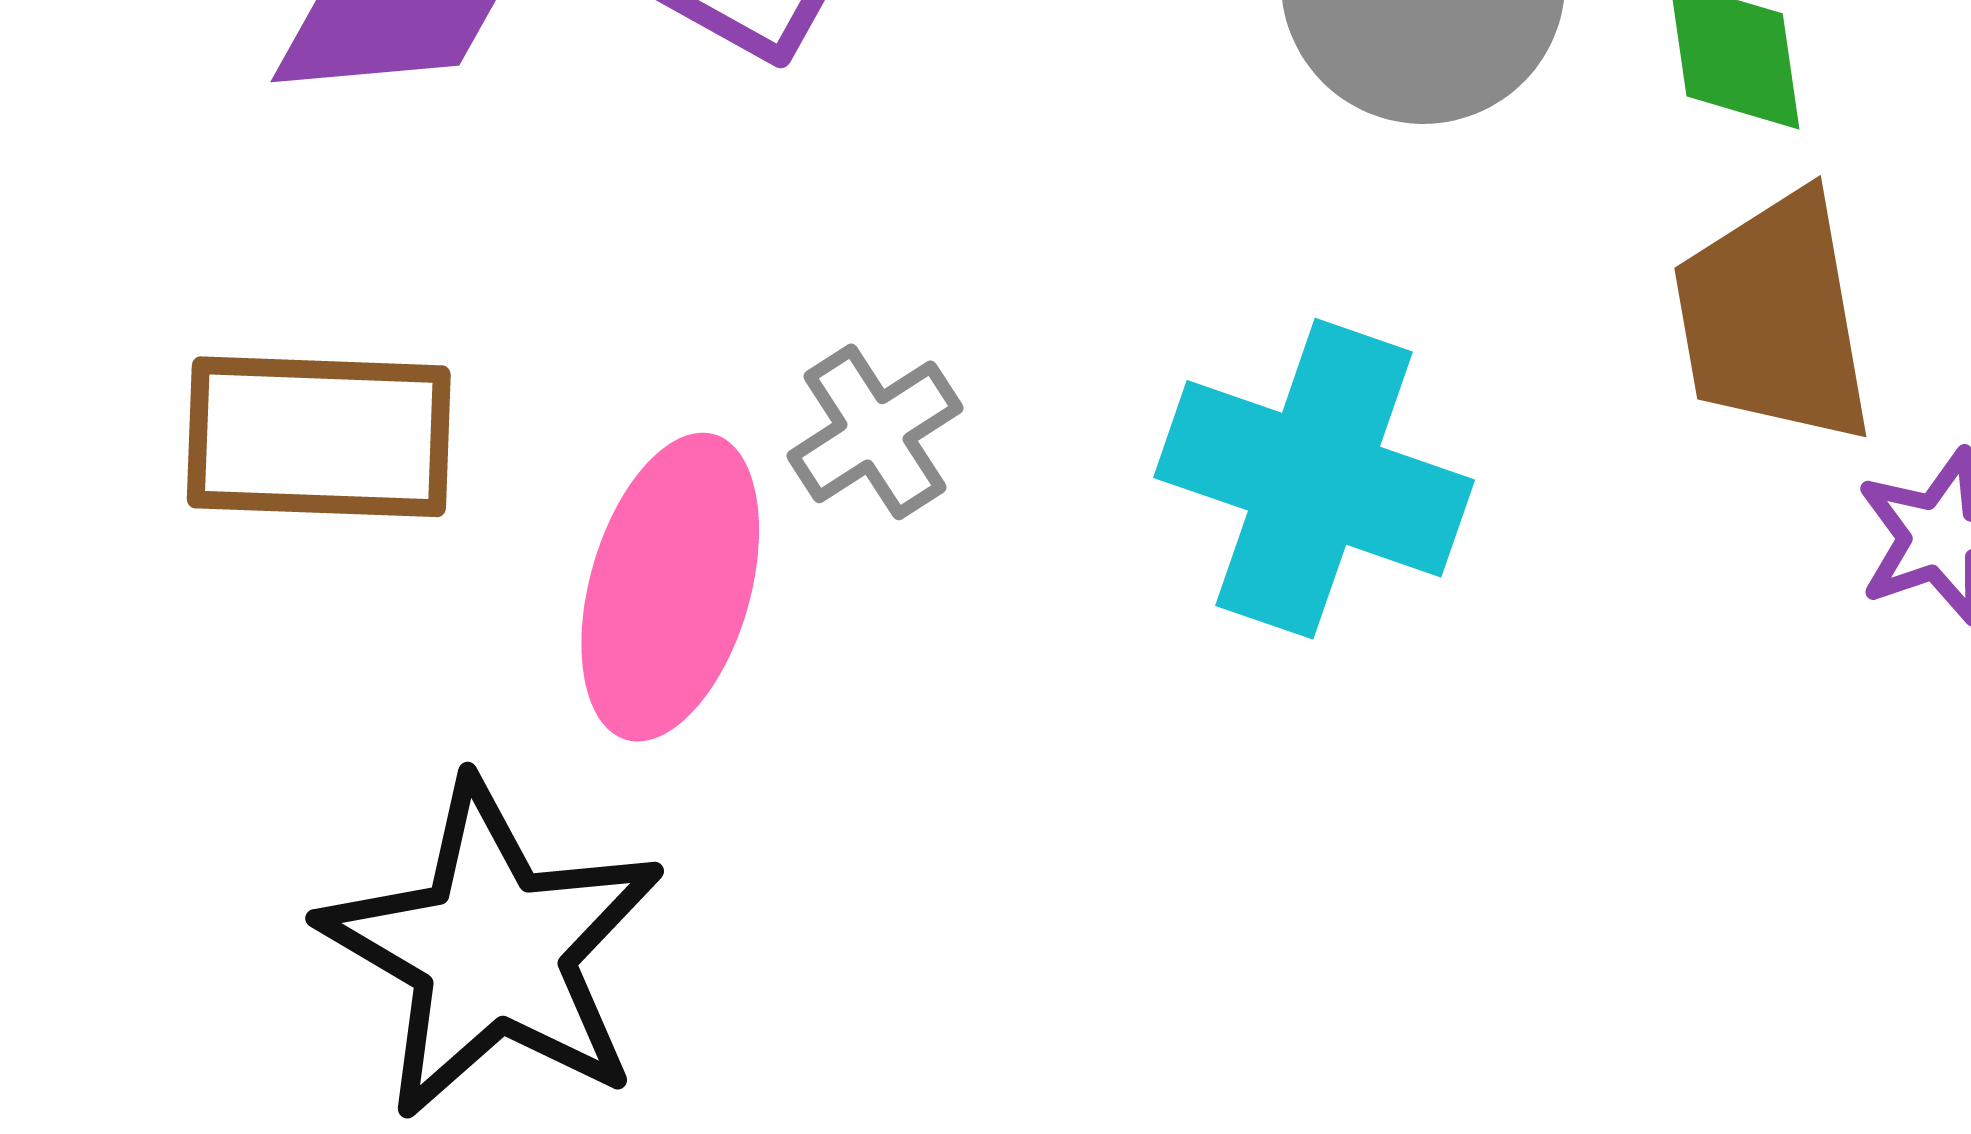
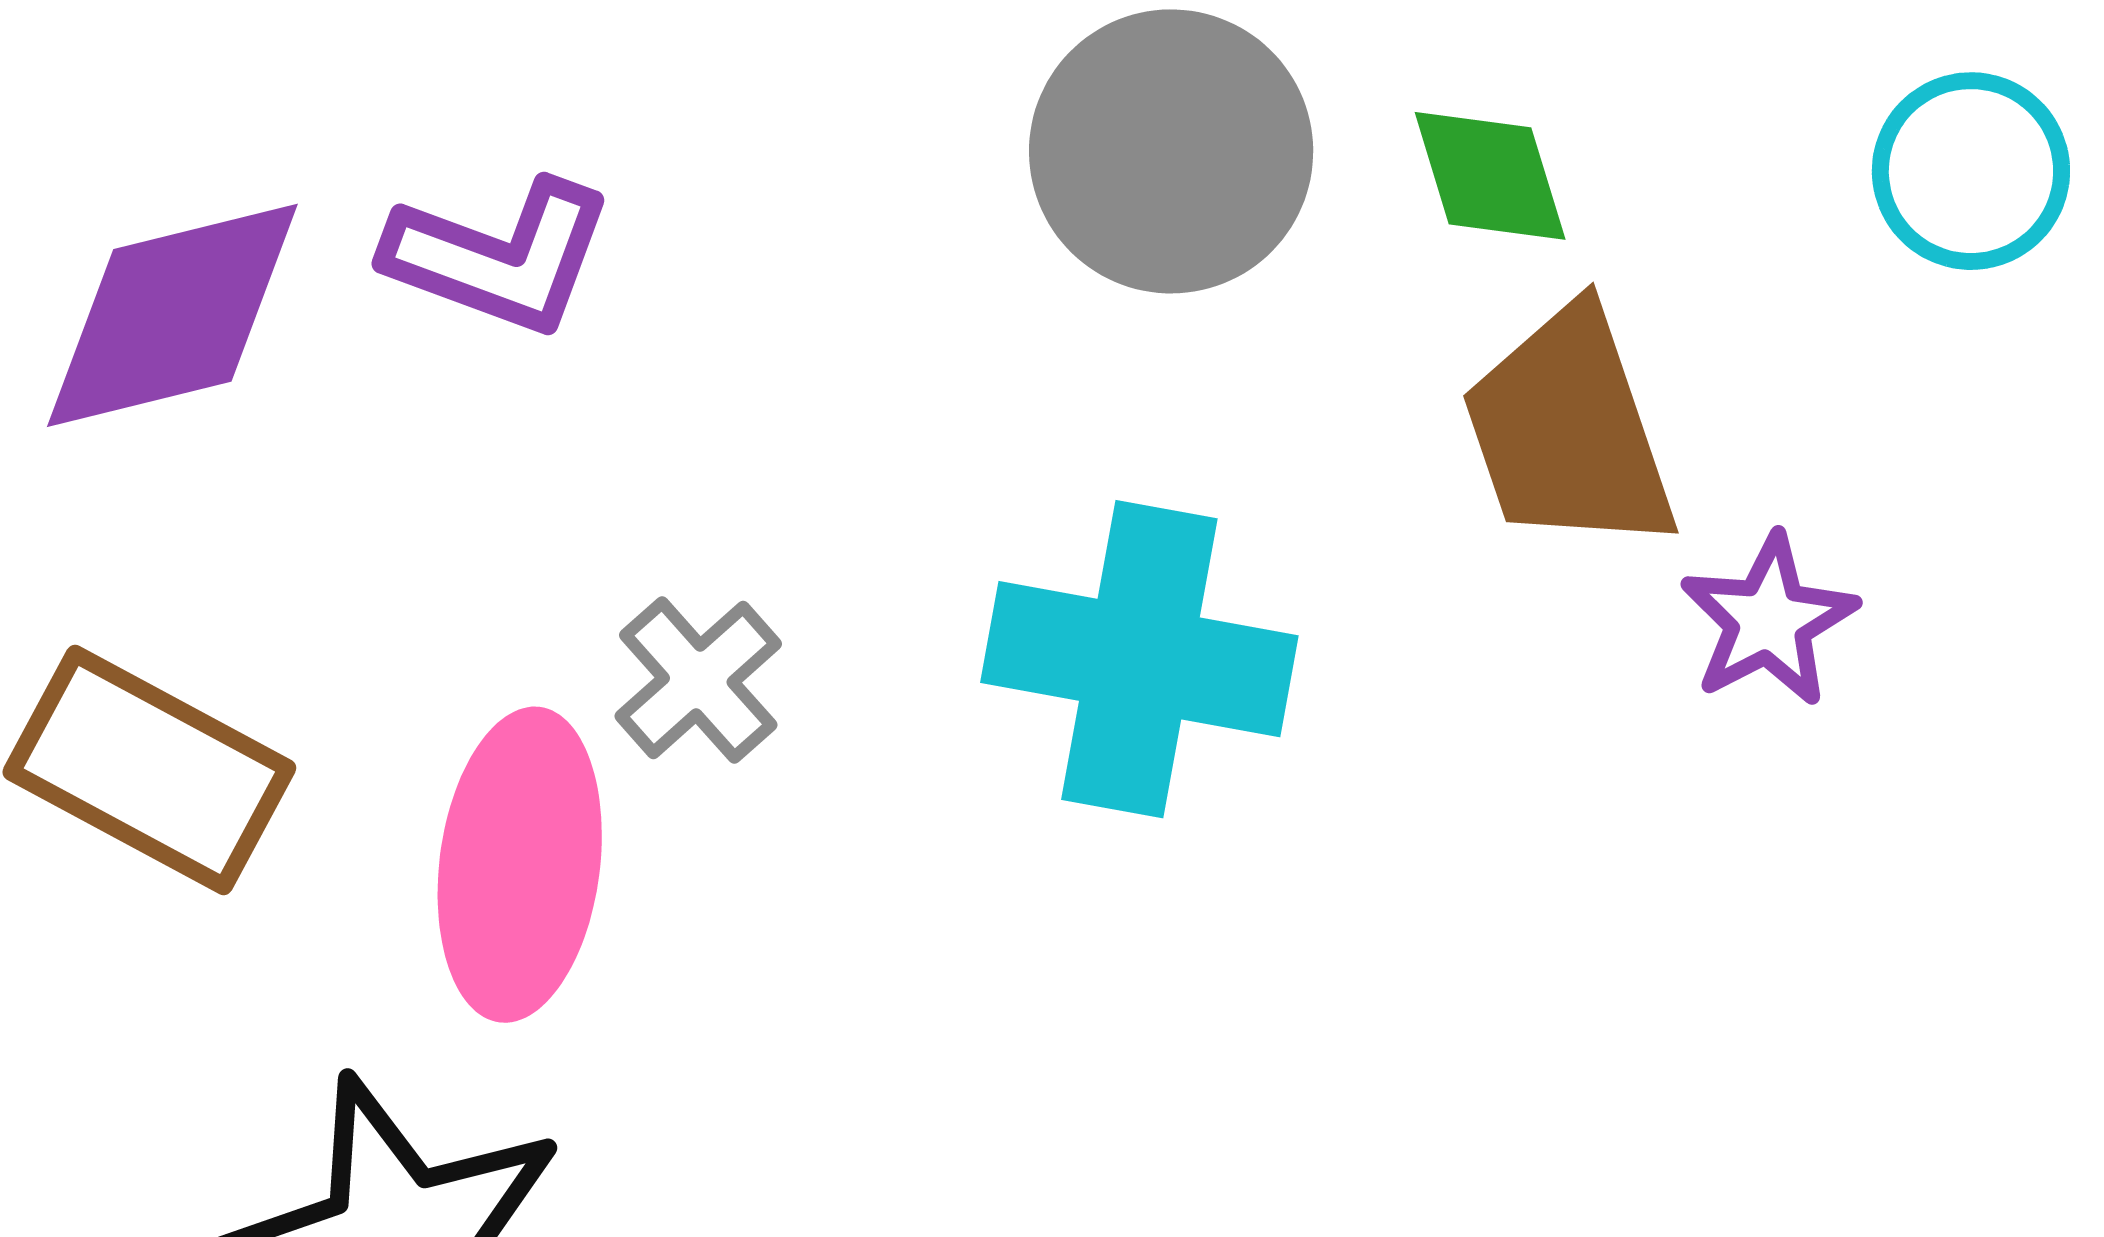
brown rectangle: (319, 437) -> (149, 770), turned 35

